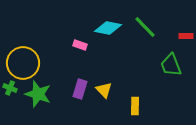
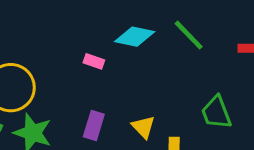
green trapezoid: (171, 65) -> (216, 112), moved
yellow triangle: (104, 90) -> (143, 127), moved

